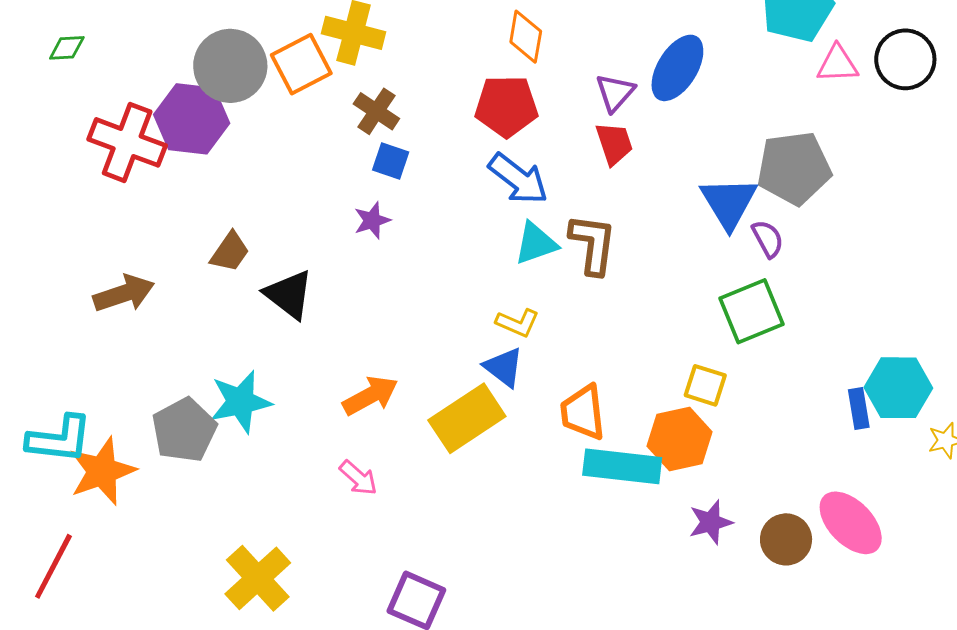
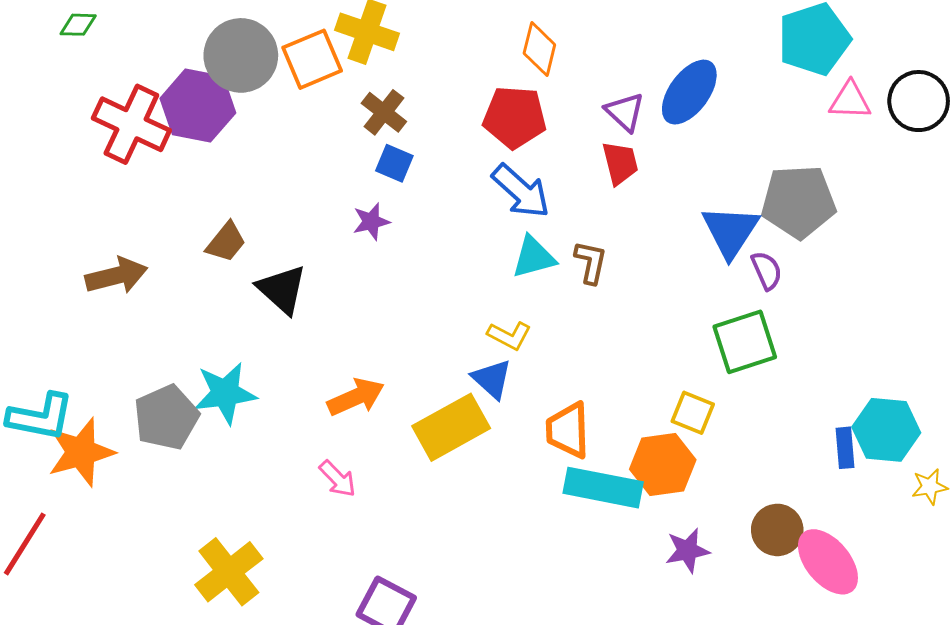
purple triangle: (615, 92) -> (625, 112), turned -33
brown L-shape: (593, 244) -> (591, 262), size x0.7
brown circle: (786, 539) -> (777, 530), moved

